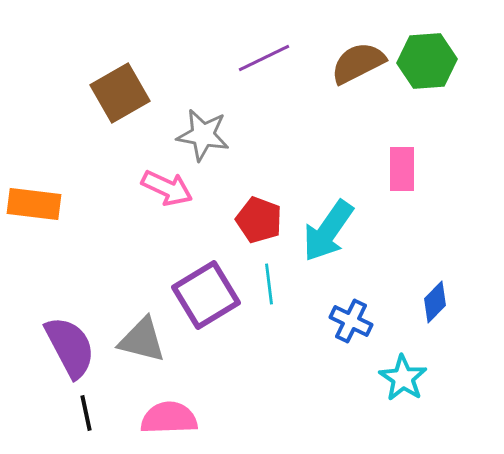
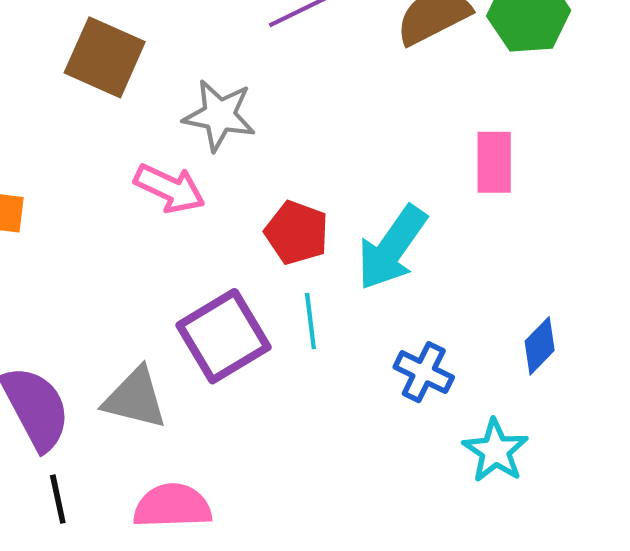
brown square: (120, 93) -> (105, 57), turned -36

